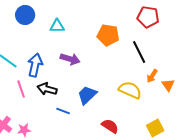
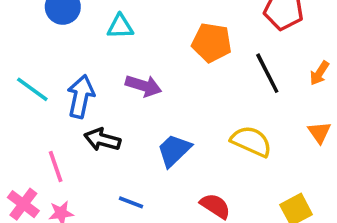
orange arrow: (152, 76) -> (319, 73), moved
pink line: (21, 89) -> (56, 166), moved
blue line: (63, 111) -> (131, 202), moved

